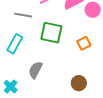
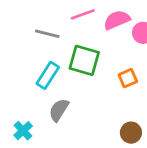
cyan rectangle: (15, 44) -> (48, 75), moved
brown circle: (79, 83) -> (131, 133), moved

